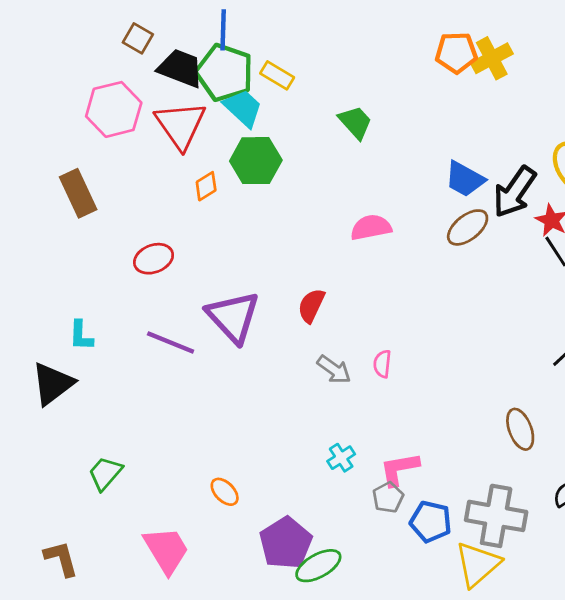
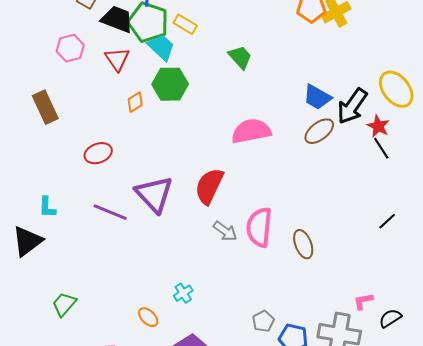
pink hexagon: (114, 109) -> (70, 48), size x0.7
red triangle: (181, 125) -> (117, 59), size x0.7
pink semicircle: (371, 227) -> (251, 131), size x1.4
red semicircle: (311, 306) -> (209, 186), size x1.5
pink semicircle: (382, 364) -> (259, 227), size x2.0
brown ellipse: (520, 429) -> (303, 244), moved
cyan cross: (341, 458) -> (183, 293), moved
pink L-shape: (399, 469) -> (363, 301), moved, size x0.7

